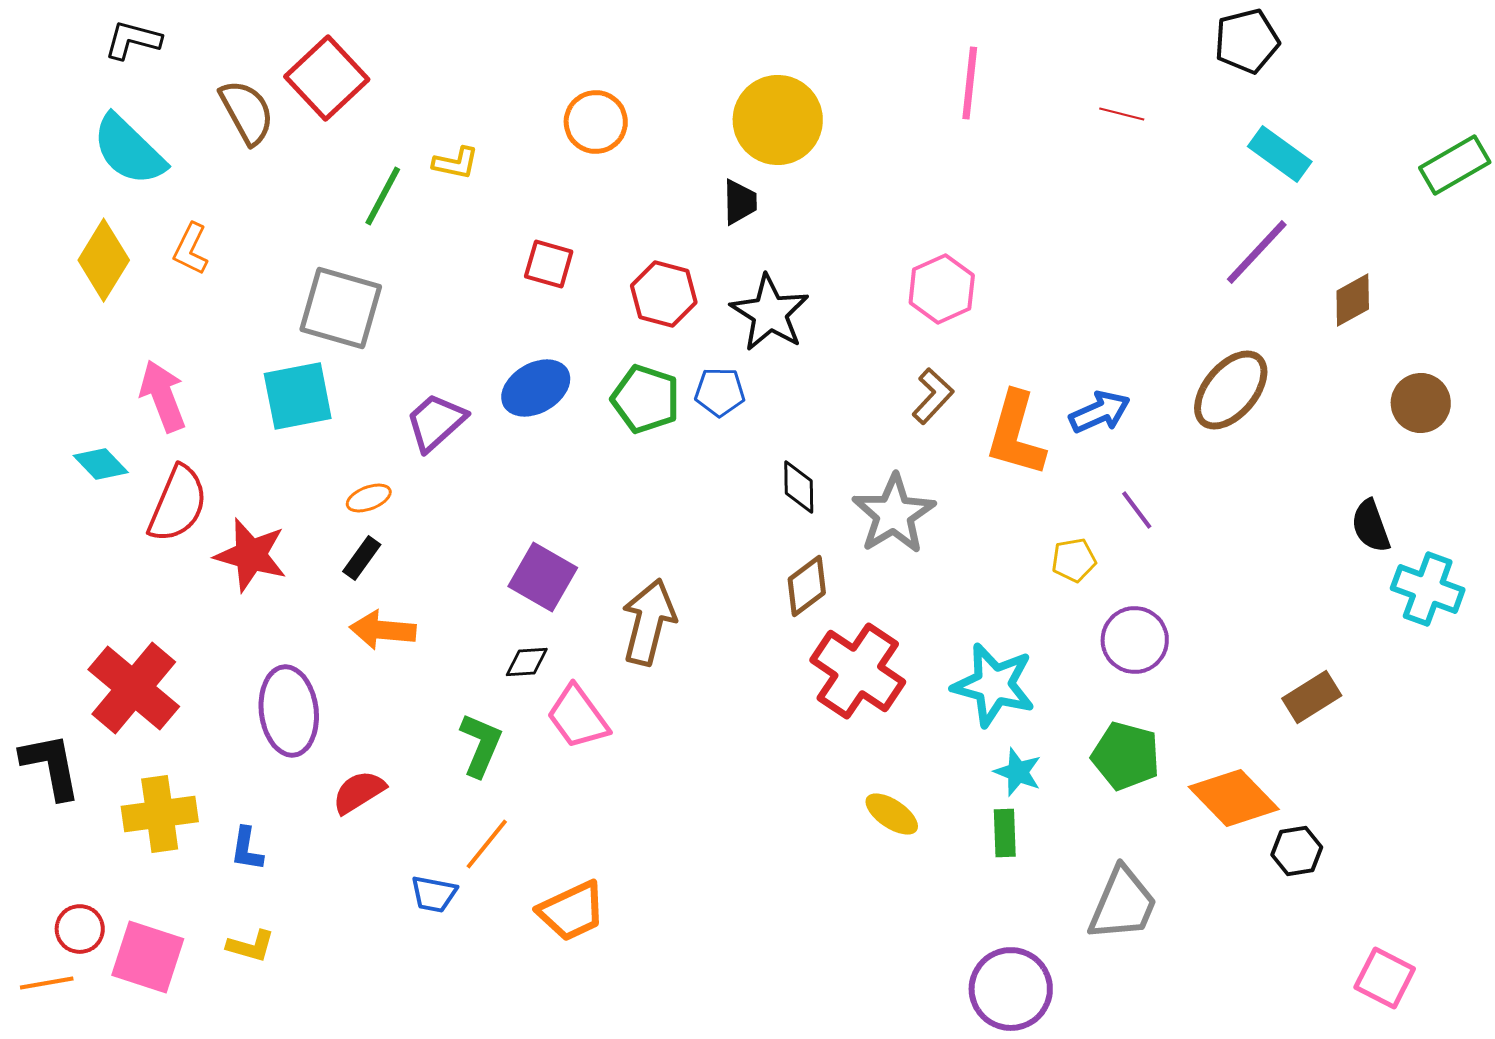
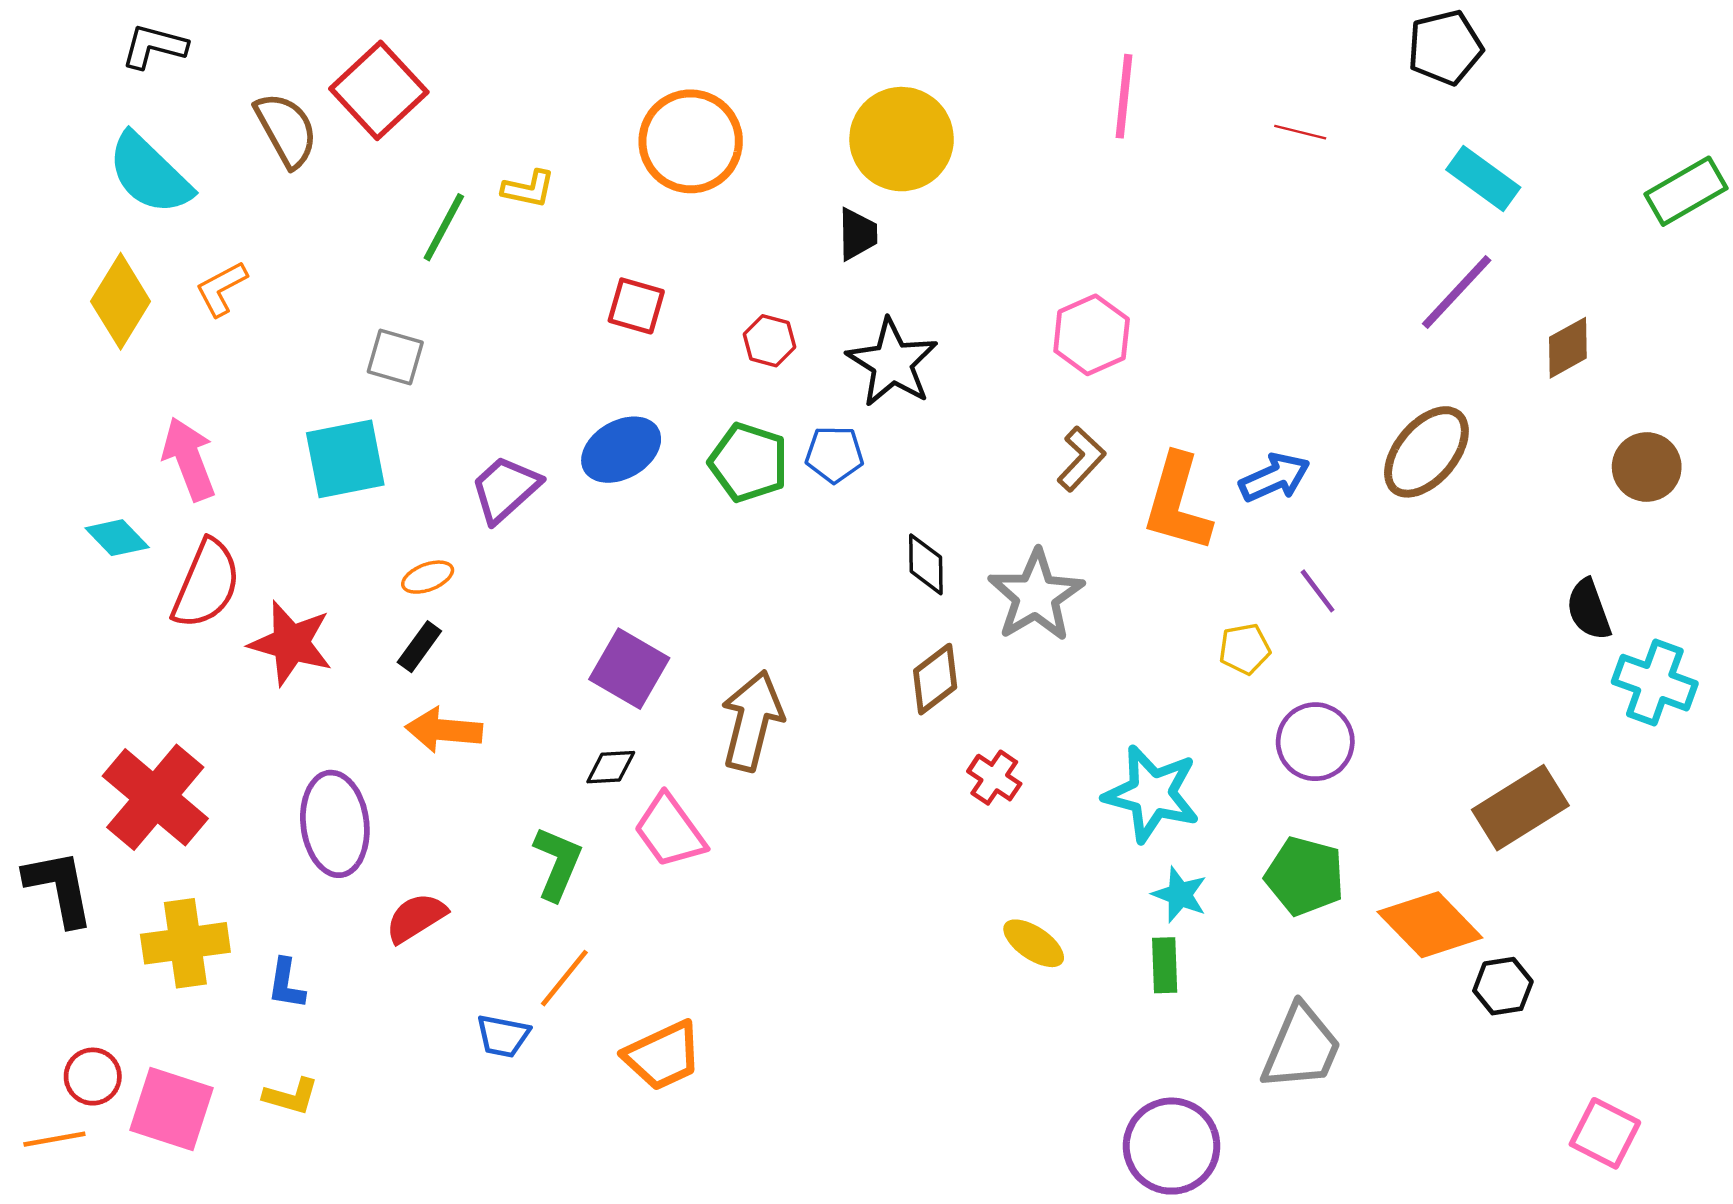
orange circle: (596, 122) -> (691, 141), size x1.4
orange L-shape: (191, 249) -> (221, 289), turned 36
red hexagon: (664, 294) -> (769, 341), size x0.7
gray square: (341, 308) -> (395, 357), size x0.6
red cross: (858, 671) -> (994, 778), size x0.5
brown rectangle: (1312, 697) -> (1520, 808), size x1.4

